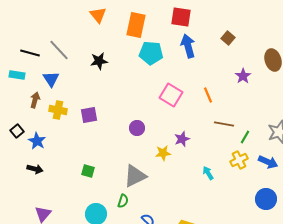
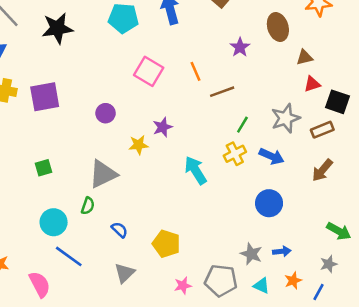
black star: (99, 61) -> (57, 28), size x1.4
purple square: (89, 115) -> (45, 97), size x1.4
brown line: (224, 124) -> (222, 92), moved, turned -30
green square: (88, 171) -> (43, 168), turned -32
cyan arrow: (208, 173) -> (196, 170), size x1.6

